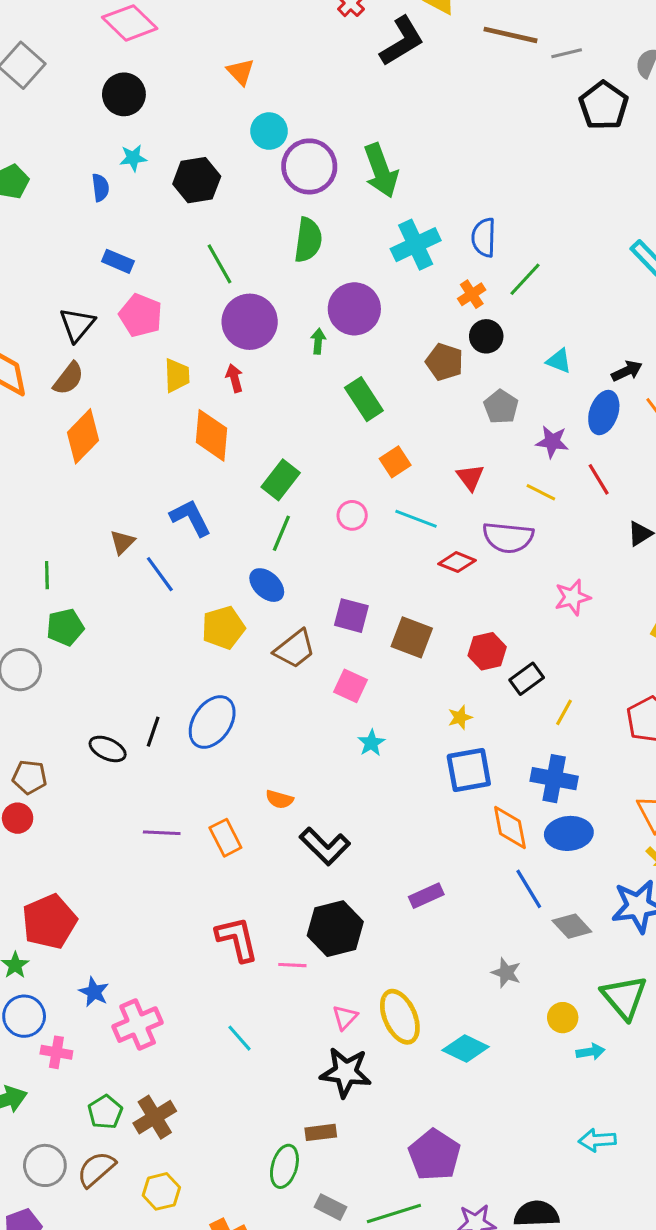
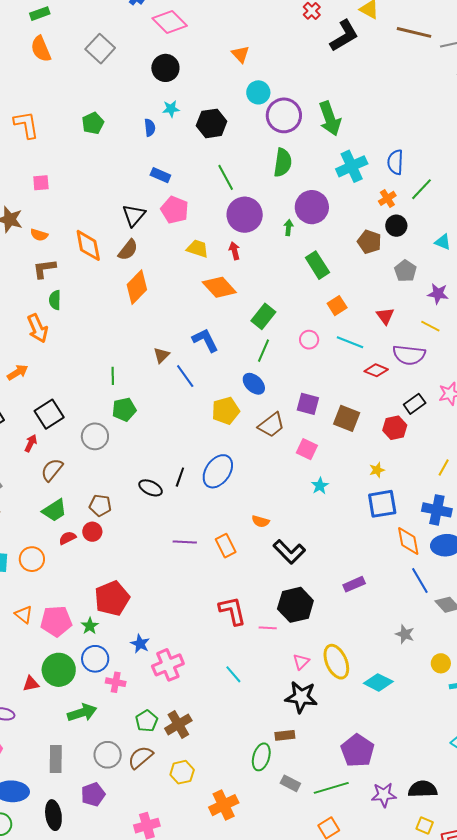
yellow trapezoid: (177, 375) -> (198, 249), turned -70
orange diamond: (211, 435) -> (219, 287), turned -48
black rectangle: (527, 679) -> (415, 404), moved

